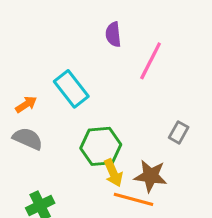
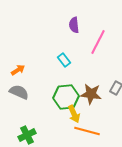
cyan rectangle: (71, 89) -> (64, 60), moved, size x0.6
brown star: (151, 176) -> (91, 94), moved

